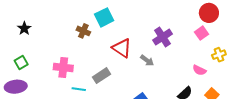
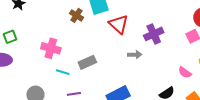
red triangle: (122, 48) -> (119, 24), moved
gray arrow: (147, 60) -> (135, 55), turned -48

